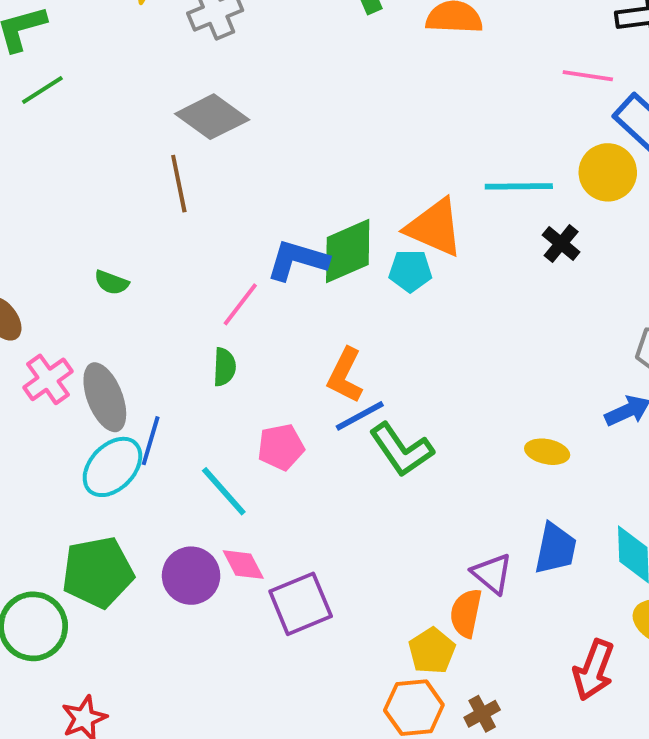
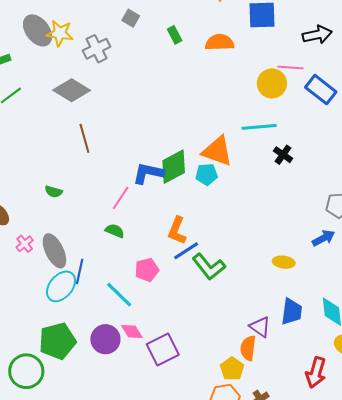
gray diamond: (212, 117) -> (72, 90), moved
yellow circle: (608, 172) -> (272, 83), moved
green semicircle: (224, 367) -> (115, 231), turned -66
pink cross: (48, 379) -> (25, 244), size x0.7

